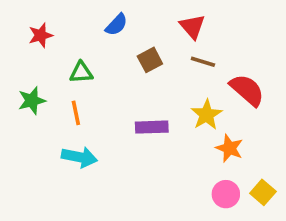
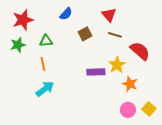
red star: (41, 35) -> (23, 20), size x1.5
green star: (32, 101) -> (18, 45), moved
purple rectangle: (152, 127) -> (96, 72), moved
cyan arrow: (79, 157) -> (45, 89), turned -48

